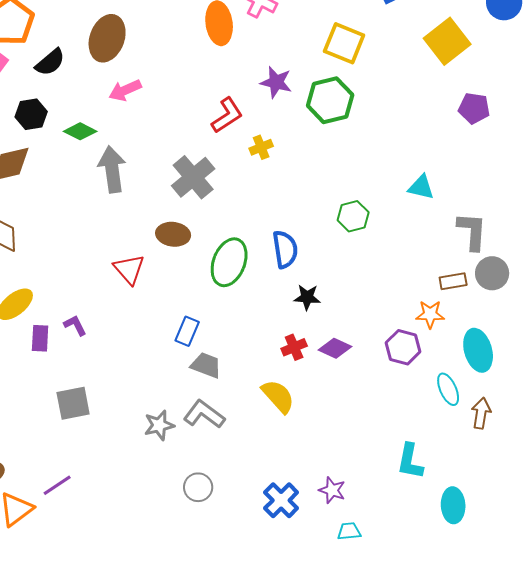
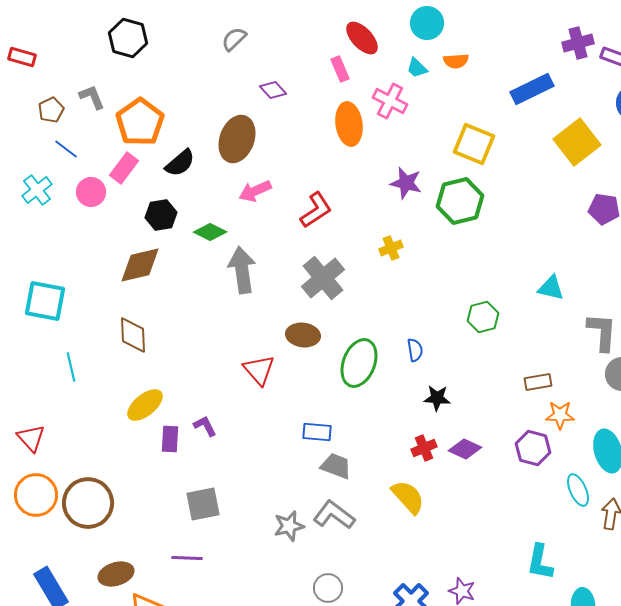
red L-shape: (227, 115) -> (316, 210), moved
blue semicircle: (285, 249) -> (415, 350), size x0.6
brown rectangle: (453, 281) -> (538, 382), moved
blue rectangle: (187, 331) -> (317, 432), turned 72
purple line: (57, 485) -> (187, 558), moved, turned 36

